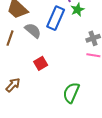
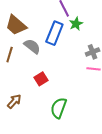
green semicircle: (71, 93) -> (59, 108), moved

